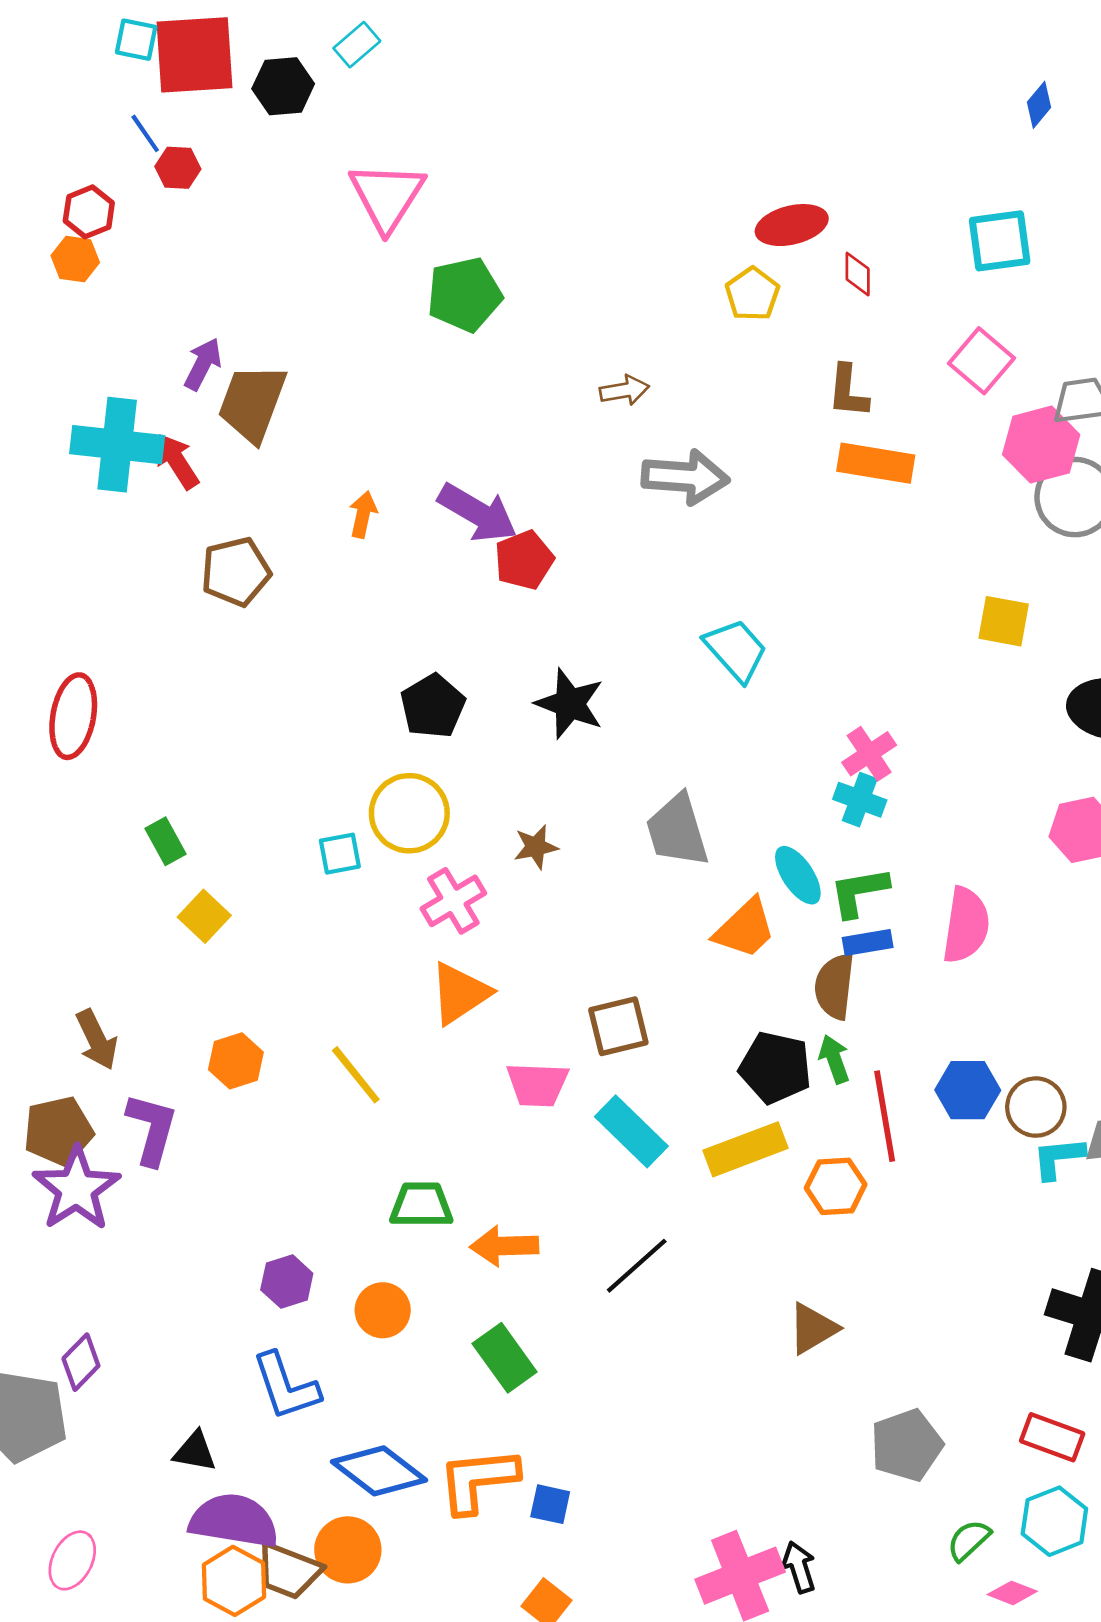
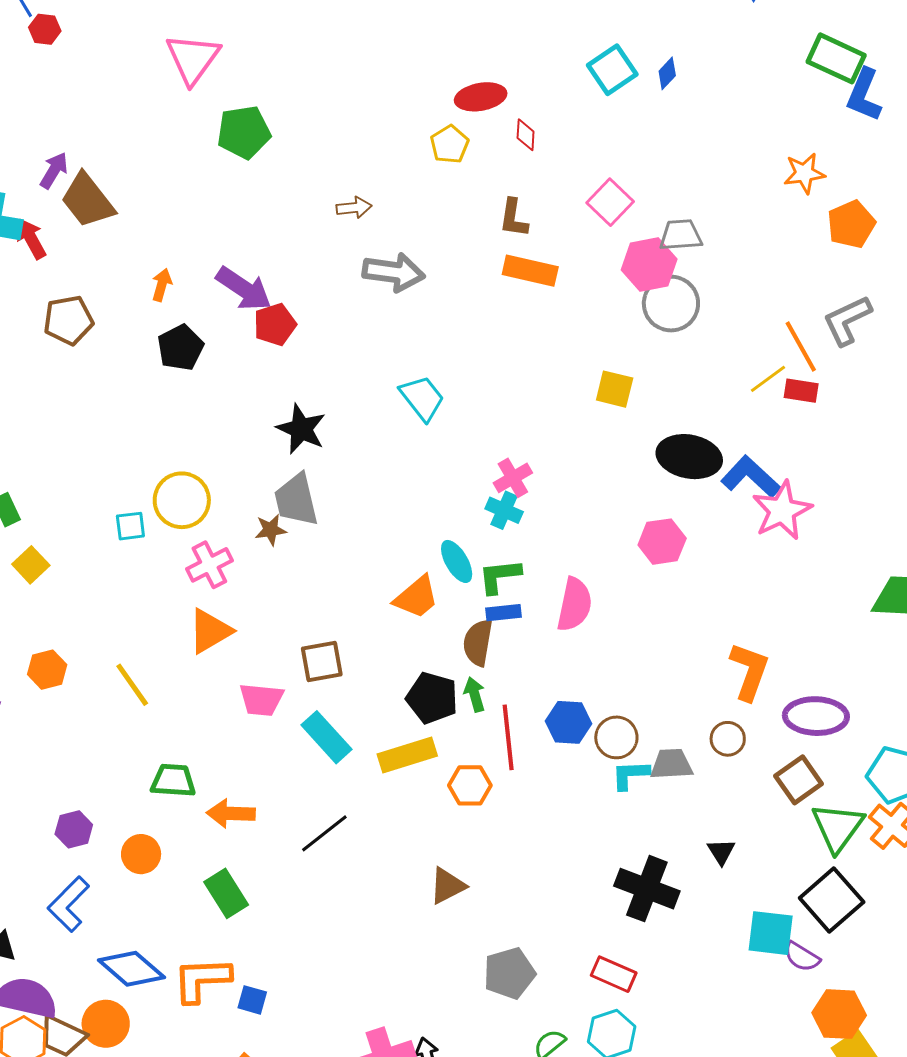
blue diamond: (1039, 105) -> (667, 73), moved
cyan square: (1000, 241) -> (612, 70), moved, turned -30
brown trapezoid: (252, 403) -> (88, 200), turned -62
black pentagon: (433, 706) -> (181, 348), moved
gray trapezoid: (677, 830) -> (296, 500), moved
blue L-shape: (286, 1386) -> (69, 904), turned 60

